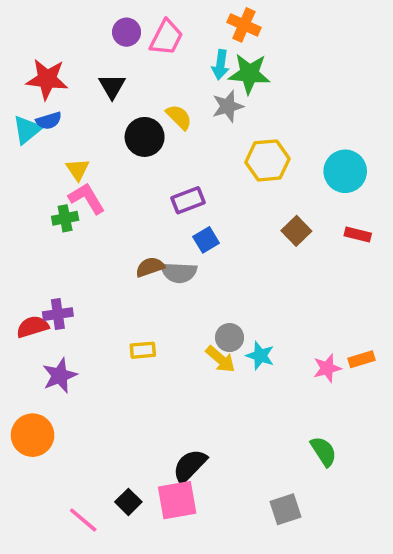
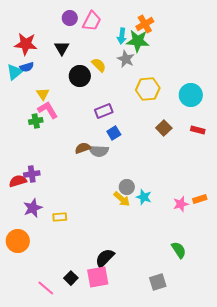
orange cross: (244, 25) -> (145, 24), moved, turned 36
gray star: (228, 106) -> (126, 59), turned -30
yellow rectangle: (143, 350) -> (60, 217), moved

